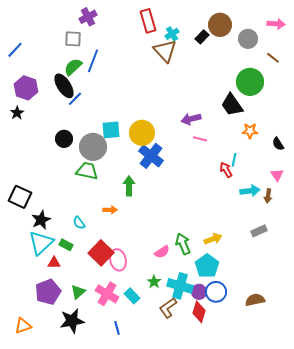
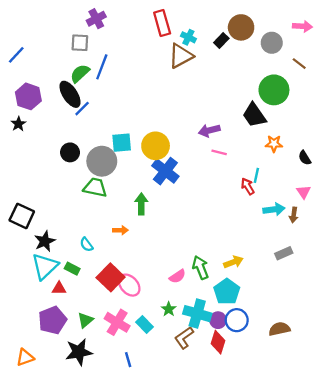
cyan cross: (172, 34) -> (188, 37), turned -32
brown triangle: (165, 51) -> (181, 56), turned 45
pink ellipse: (118, 260) -> (129, 285), turned -30

